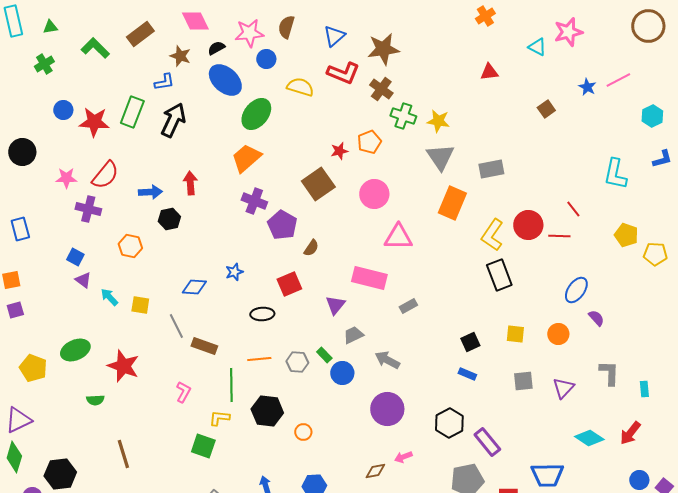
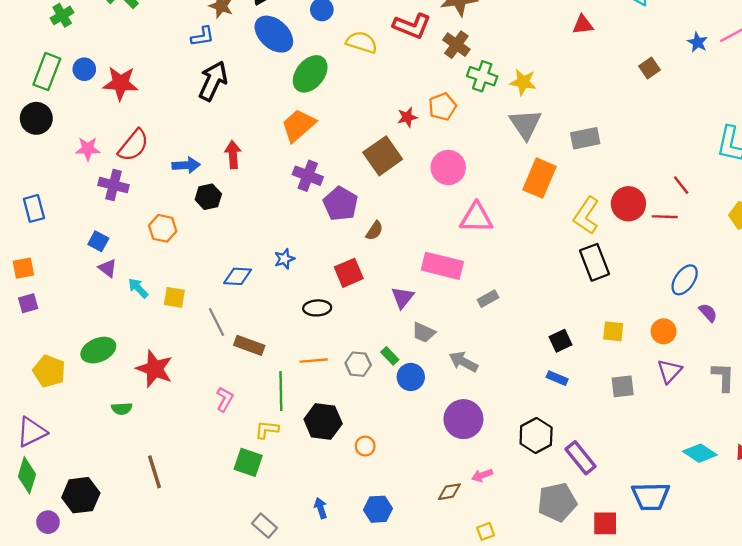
green rectangle: (132, 112) -> (47, 72), moved
gray trapezoid: (353, 335) -> (424, 333), turned -130
purple triangle: (563, 388) -> (669, 371), moved

